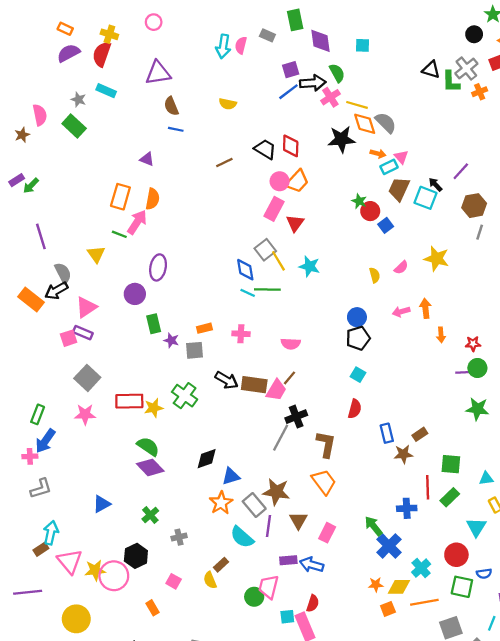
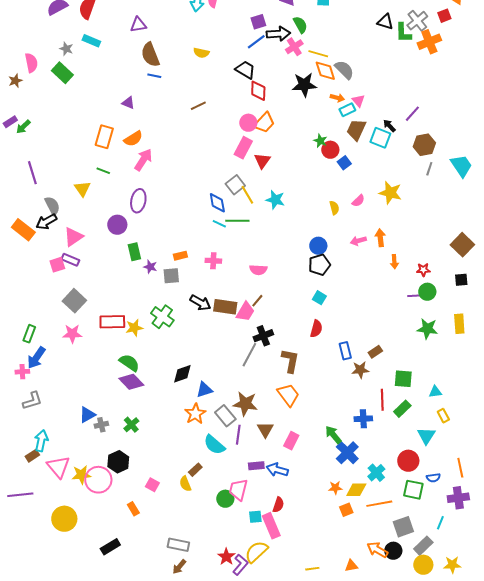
purple triangle: (158, 73) -> (138, 25), size x0.7
orange cross: (480, 92) -> (429, 42), size x1.6
brown semicircle: (171, 106) -> (150, 55), size x1.4
black trapezoid: (265, 149) -> (245, 70), moved
orange semicircle: (153, 199) -> (133, 139), turned 48
pink arrow: (137, 222) -> (143, 160), moved
gray cross: (179, 537) -> (101, 425), moved

